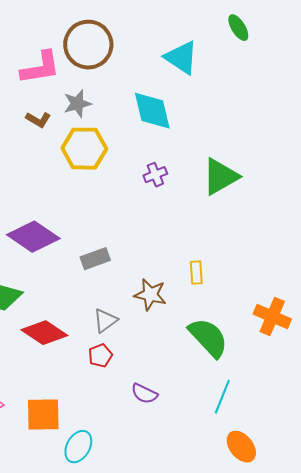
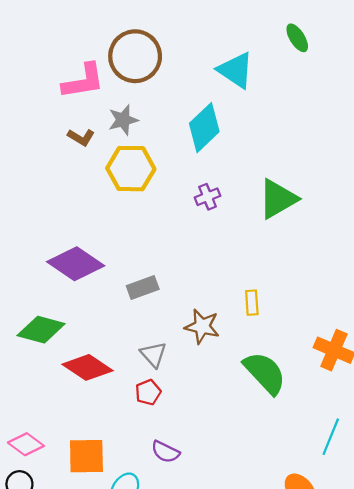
cyan diamond: (152, 111) -> (204, 128), turned 60
gray triangle: (105, 321) -> (153, 355), turned -36
purple semicircle: (144, 394) -> (165, 452), moved
cyan line: (222, 397) -> (331, 437), moved

